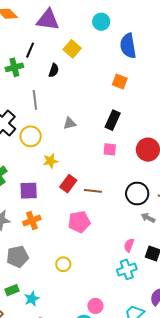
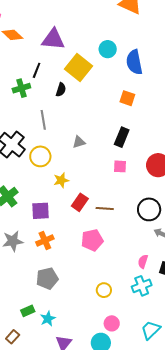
cyan circle: (101, 22) -> (108, 49), moved
yellow square: (72, 49) -> (79, 68), size x1.5
gray pentagon: (18, 257) -> (47, 278), moved
yellow circle: (63, 264) -> (104, 290), moved

